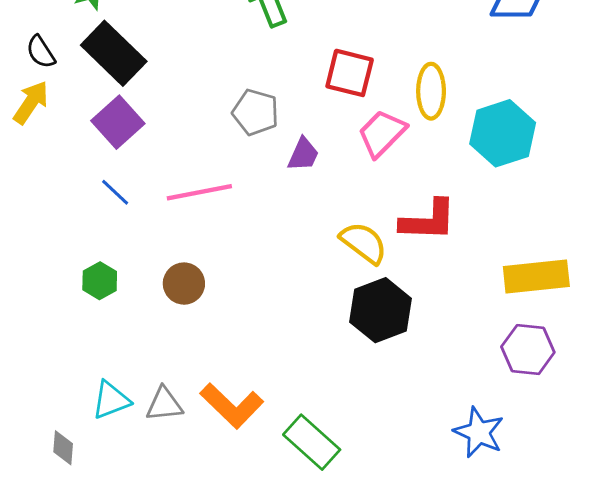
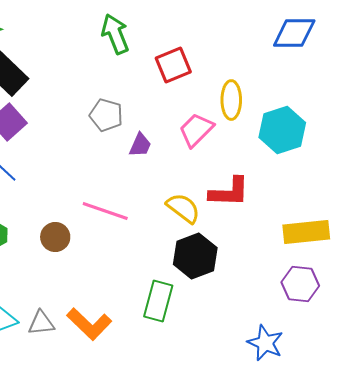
red square: (350, 73) -> (173, 65), moved, turned -36
pink line: (199, 192) -> (105, 211), moved, turned 30
green rectangle: (312, 442) -> (158, 301), moved, turned 63

